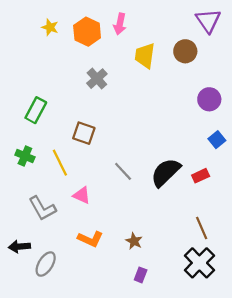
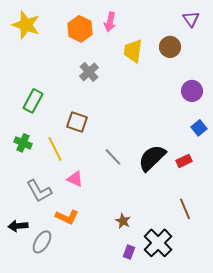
purple triangle: (208, 21) -> (191, 19), size x0.7
yellow star: (50, 27) -> (26, 25), moved, size x1.8
orange L-shape: (90, 239) -> (67, 217), moved
black cross: (199, 263) -> (158, 243), moved

